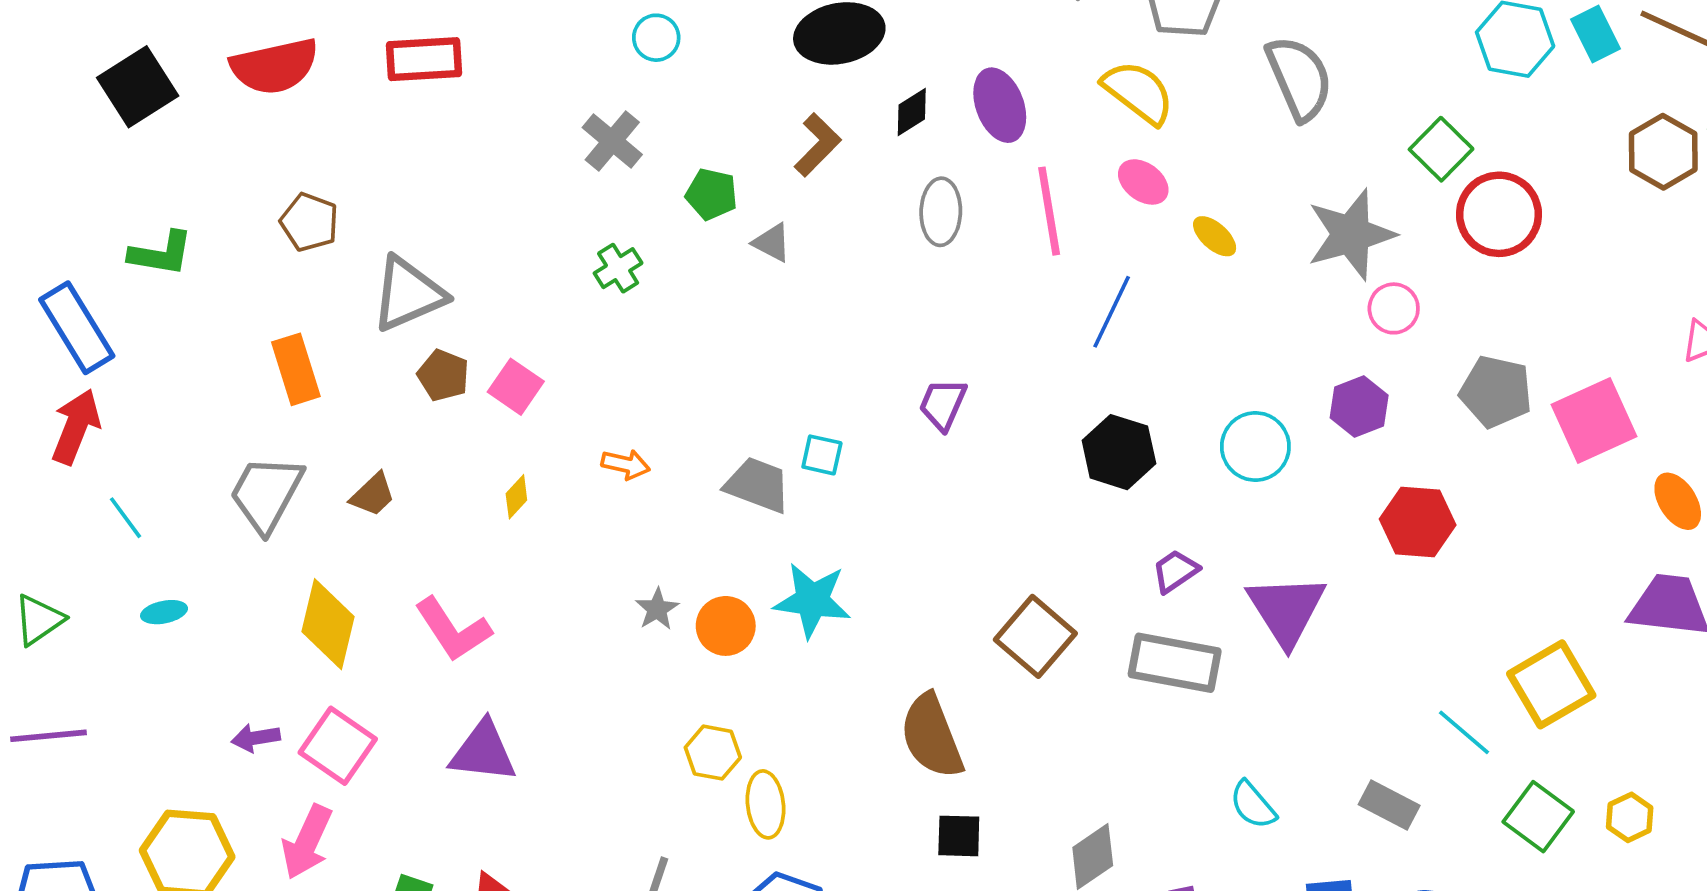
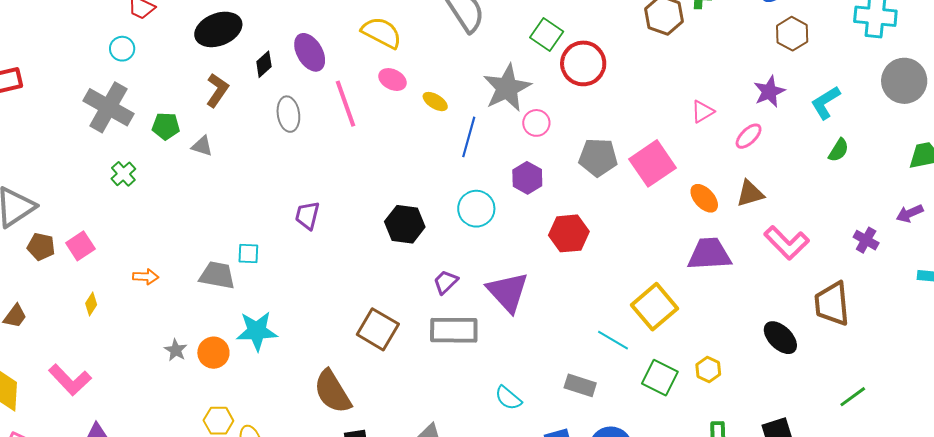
gray cross: (612, 141) -> (109, 107), size x1.5
blue line: (1112, 312) -> (469, 137), moved
pink square: (516, 387) -> (80, 246), turned 32

